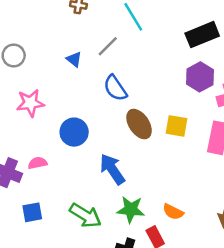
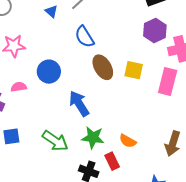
pink semicircle: (38, 163) -> (19, 87), moved

